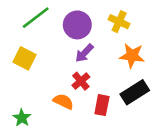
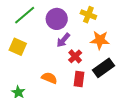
red cross: (81, 81) -> (75, 56), moved

